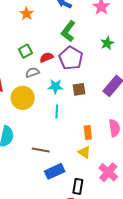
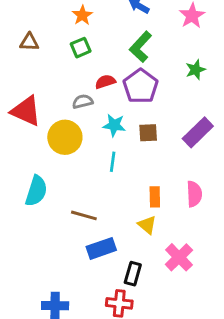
green square: (25, 51) -> (81, 48), moved

